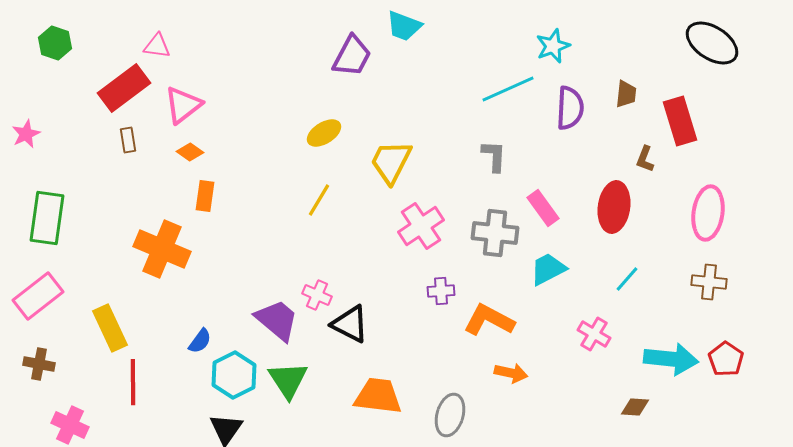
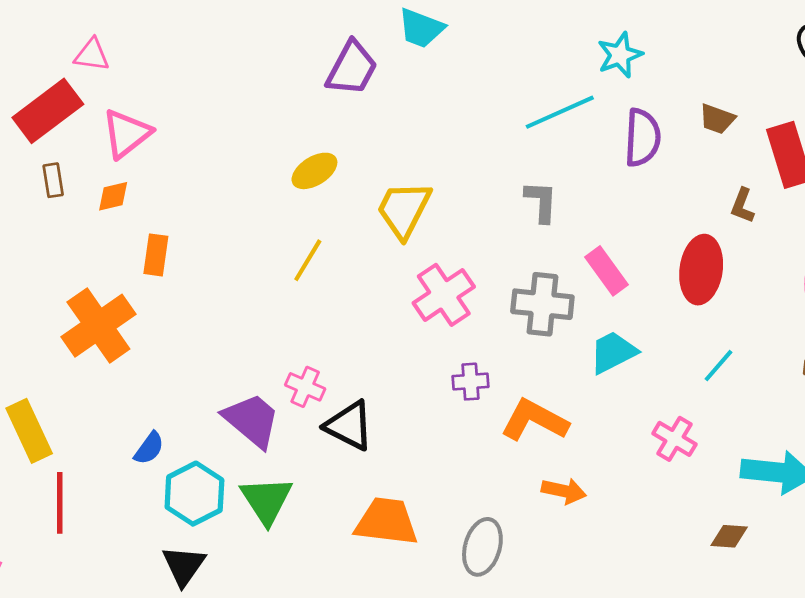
brown trapezoid: (626, 94) -> (717, 119), turned 104
orange diamond: (190, 152) -> (113, 196), moved, turned -48
orange cross: (162, 249) -> (98, 326), turned 32

